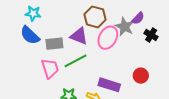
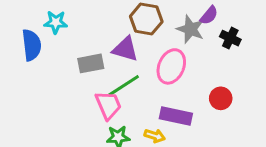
blue semicircle: (30, 35) -> (32, 45), moved, turned -135
pink ellipse: (108, 38) -> (171, 66), moved
pink trapezoid: (50, 68) -> (108, 105), moved

